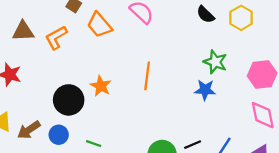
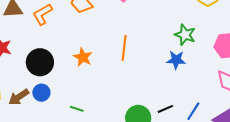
black circle: (69, 100) -> (40, 62), moved
blue circle: (59, 135) -> (41, 93), moved

